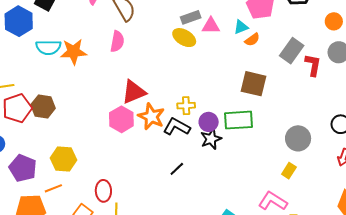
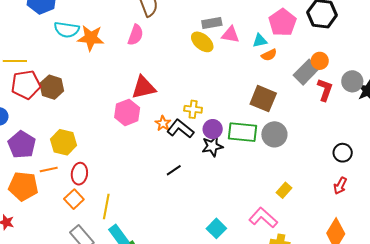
orange circle: (334, 21) -> (320, 61), moved
orange star: (151, 117) -> (163, 123), moved, size x0.6
gray circle: (298, 138) -> (274, 134), moved
red ellipse: (103, 191) -> (79, 174), moved

